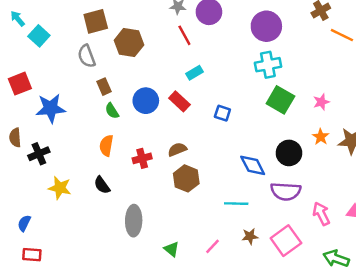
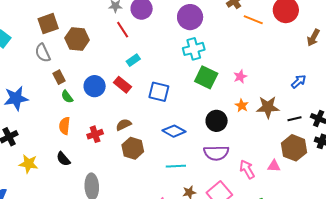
blue square: (222, 113) -> (159, 92), size x1.5
blue diamond: (253, 165) -> (174, 131), moved, turned -30

